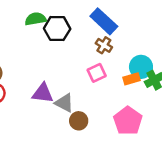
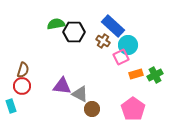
brown cross: (104, 45) -> (103, 41), moved
cyan circle: (141, 67) -> (128, 45), moved
pink square: (97, 73) -> (121, 57), moved

